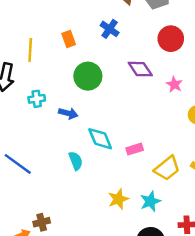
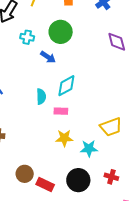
green circle: (88, 76) -> (61, 32), moved
cyan diamond: (100, 139) -> (66, 86), turned 65
pink rectangle: (135, 149) -> (61, 111), moved

